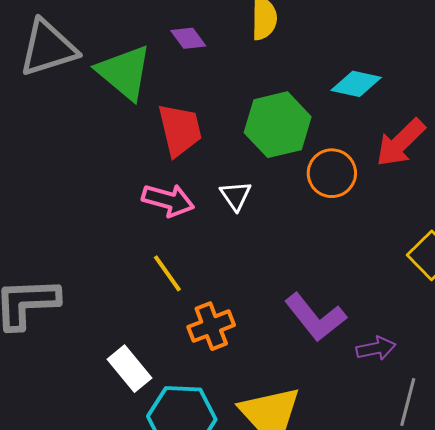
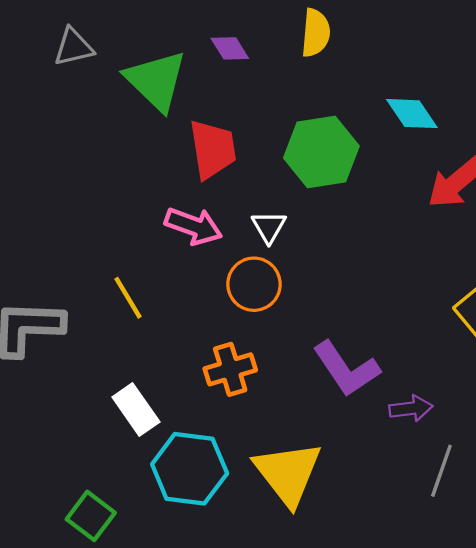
gray triangle: (48, 48) -> (74, 47), size x0.6
cyan diamond: (356, 84) -> (412, 114), turned 39
orange circle: (332, 173) -> (254, 284), moved
yellow line: (167, 273) -> (128, 298), moved

